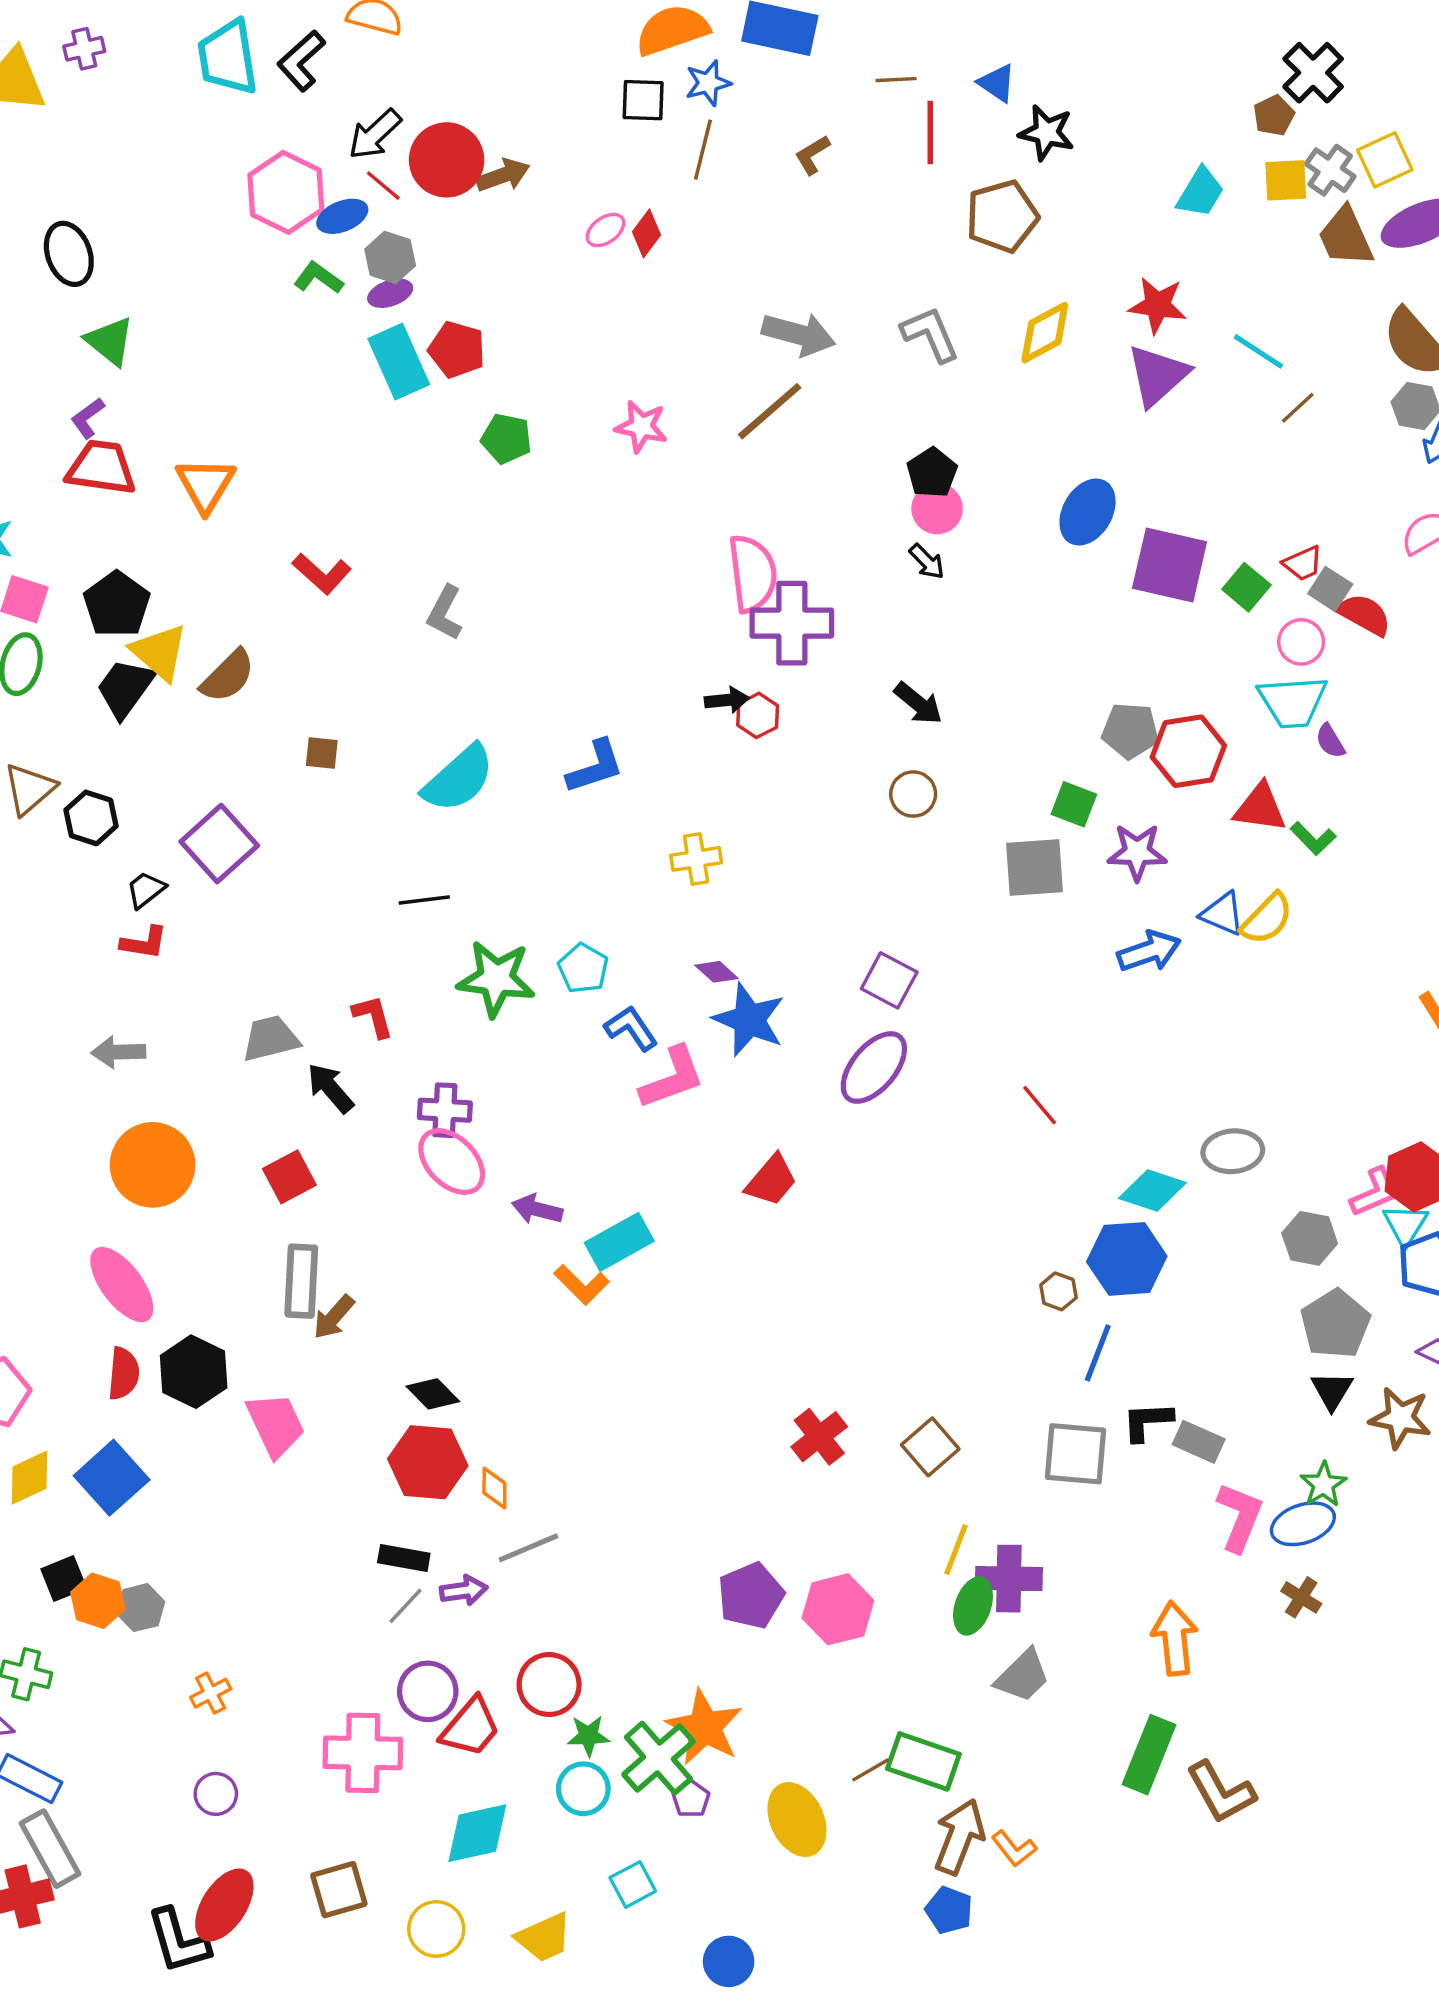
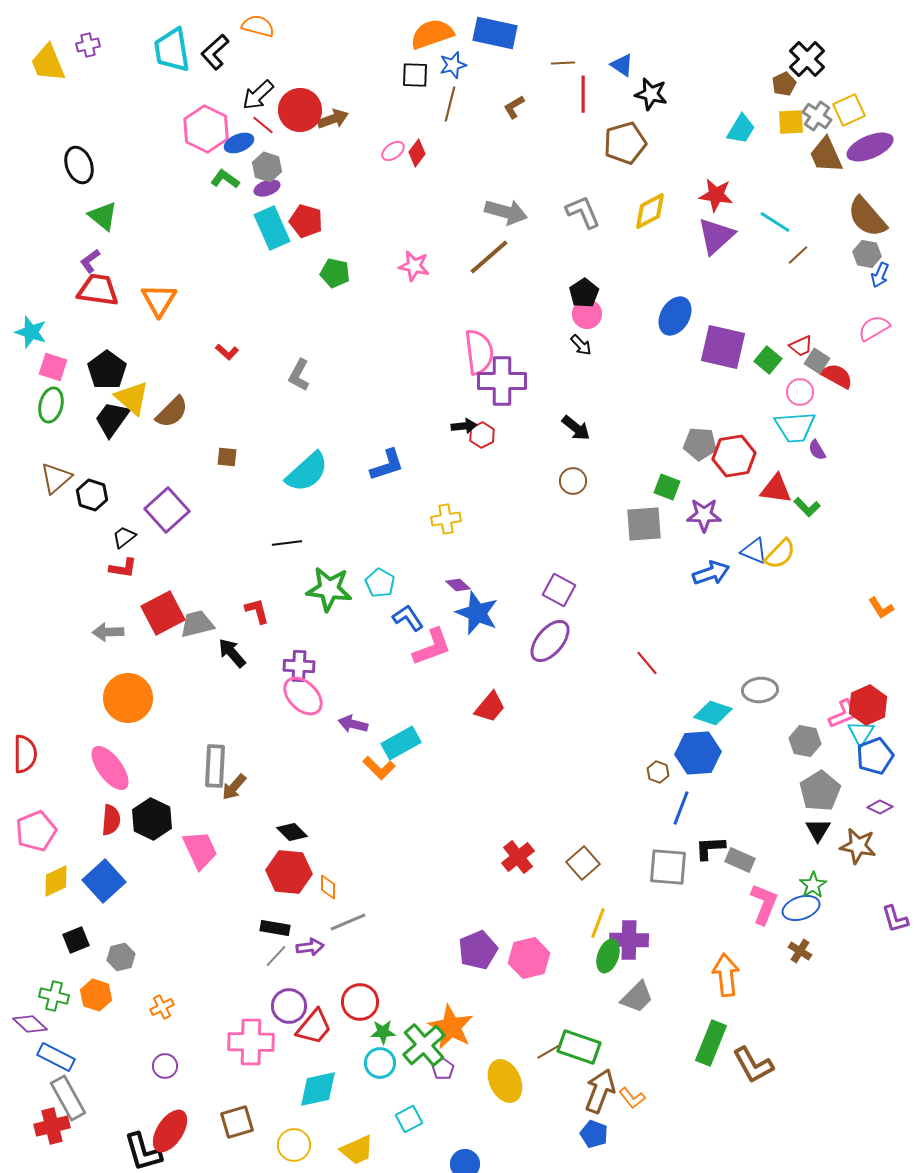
red L-shape: (322, 574) -> (227, 352), size x0.7
red square: (289, 1177) -> (163, 613), moved, size x1.4
orange hexagon: (98, 1601) -> (96, 995), moved

